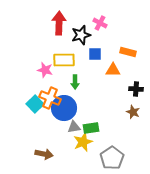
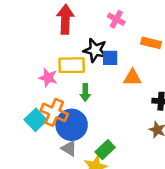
black star: (81, 35) -> (95, 50), moved, turned 30
orange rectangle: (128, 52) -> (151, 43), moved
gray triangle: (74, 127) -> (69, 148), moved, turned 40
green rectangle: (91, 128) -> (105, 150), turned -35

